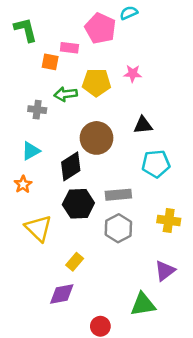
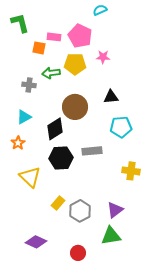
pink pentagon: (100, 28) -> (80, 36), moved
gray hexagon: (118, 228) -> (80, 211), moved
purple triangle: (165, 271) -> (115, 210), moved
purple diamond: (62, 294) -> (36, 242), moved, turned 35

